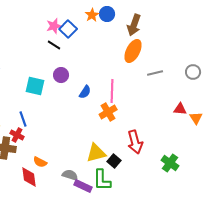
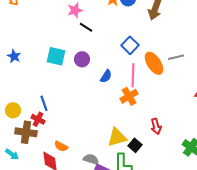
blue square: (68, 29) -> (130, 45), moved
black line: (54, 45) -> (86, 27), moved
orange ellipse: (133, 51) -> (154, 63), moved, turned -60
cyan square: (35, 86) -> (56, 56), moved
red arrow: (135, 142) -> (156, 126), size x0.7

